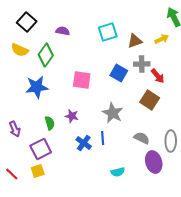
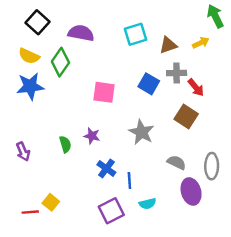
purple semicircle: (63, 31) -> (81, 33), size x1.5
blue star: (37, 87) -> (30, 86), moved
blue line: (103, 138) -> (129, 181), moved
purple square: (41, 149) -> (111, 211), moved
yellow square: (38, 171) -> (51, 202), turned -32
red line: (12, 174) -> (30, 212), moved, turned -48

